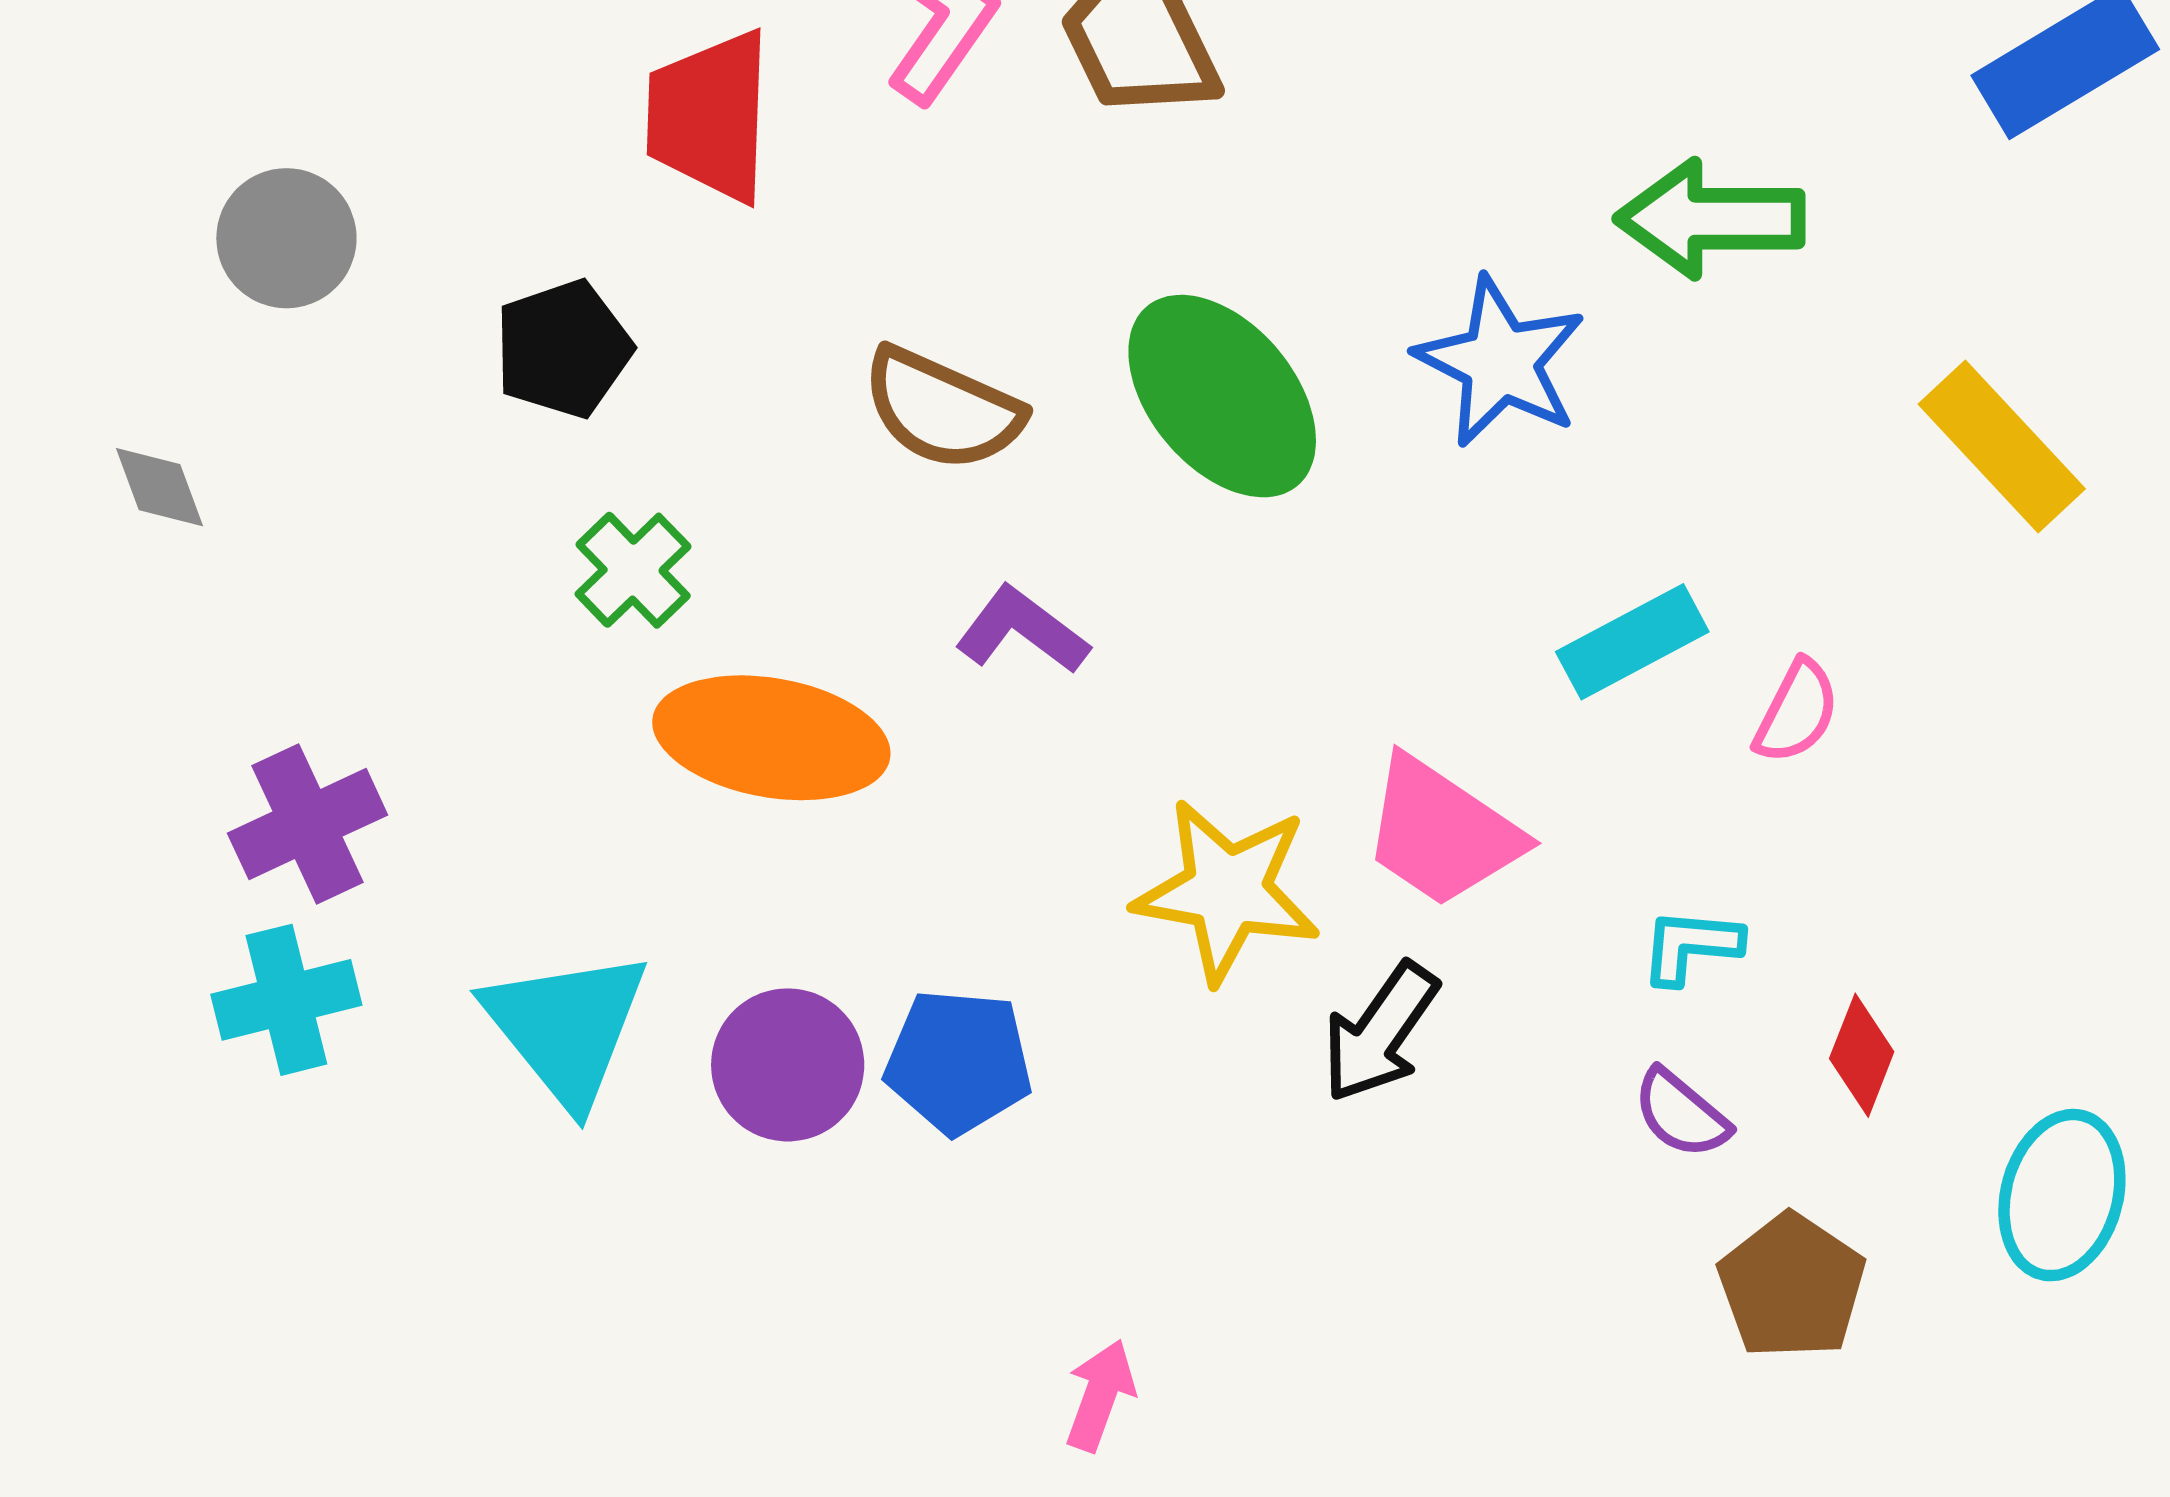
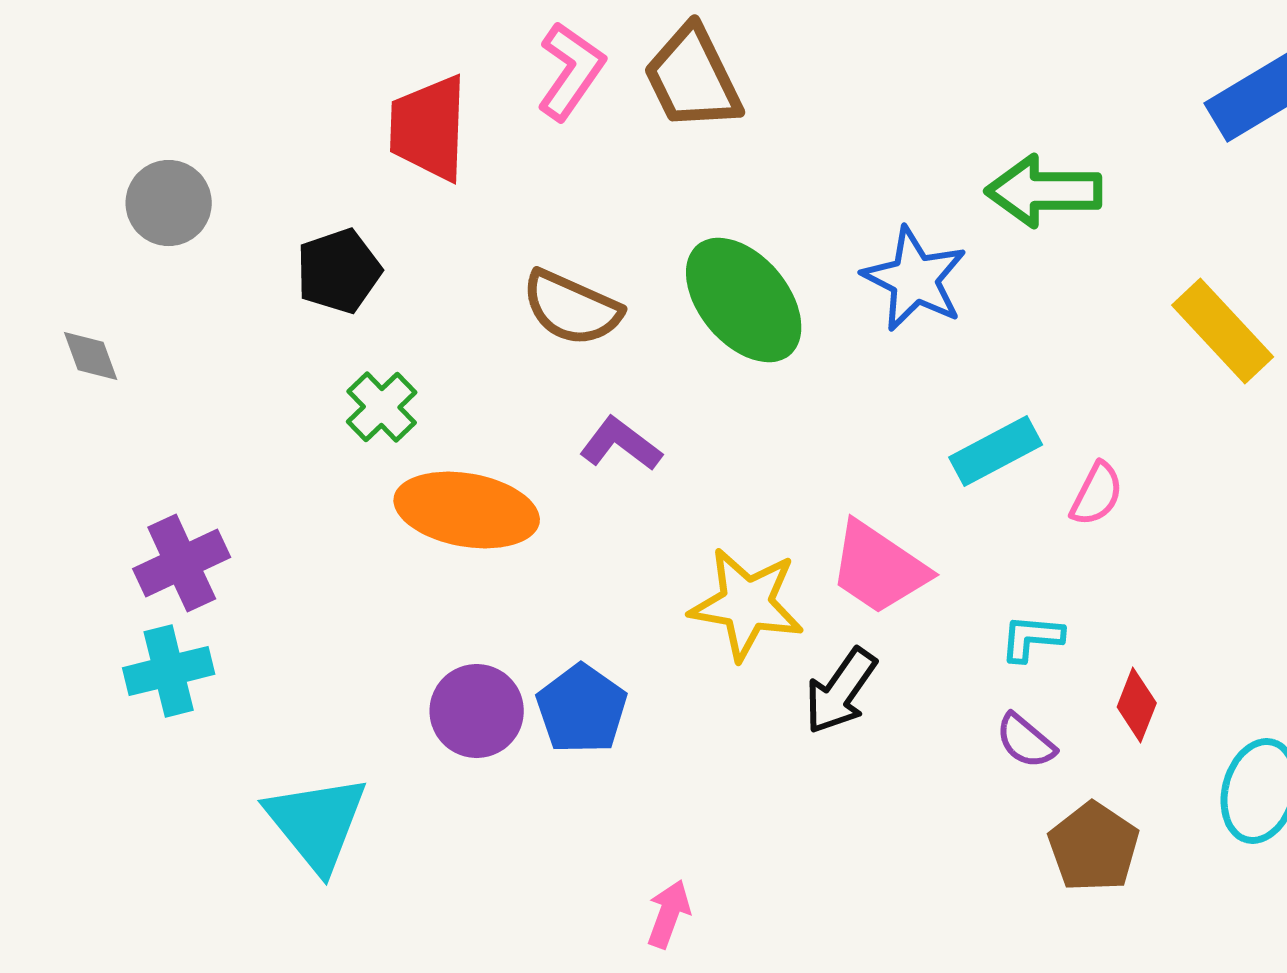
cyan triangle: (566, 1027) -> (317, 823), moved
blue pentagon: (959, 1062) -> (582, 709), turned 30

